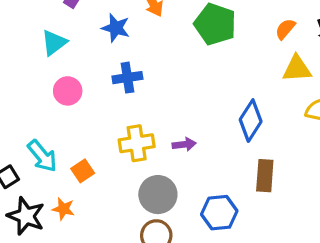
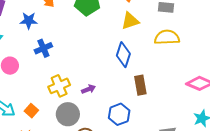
yellow triangle: (297, 69) -> (130, 21), moved
purple arrow: (184, 144) -> (89, 89), moved
gray circle: (158, 195) -> (68, 114), moved

